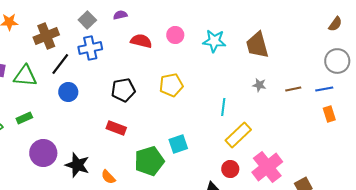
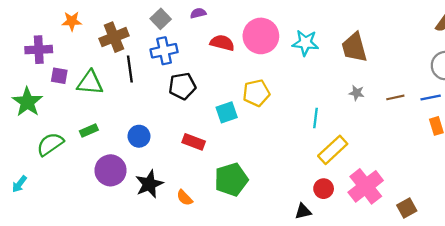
pink circle: (175, 35) -> (261, 36), size x1.8
black line: (60, 64) -> (130, 69), turned -45
black pentagon: (123, 90) -> (182, 86), moved
blue circle: (68, 92) -> (139, 136), moved
cyan square: (178, 144) -> (227, 112), moved
black star: (77, 165) -> (149, 184), turned 30

